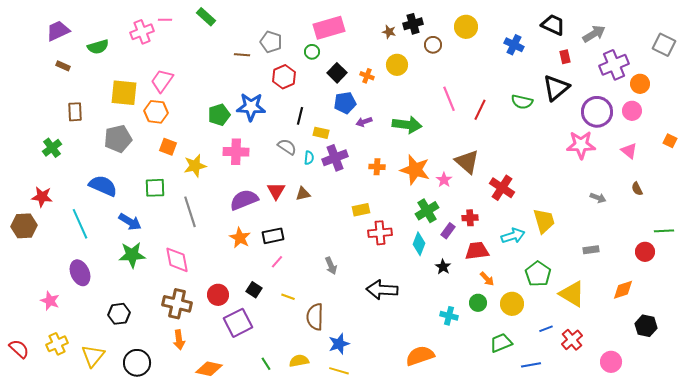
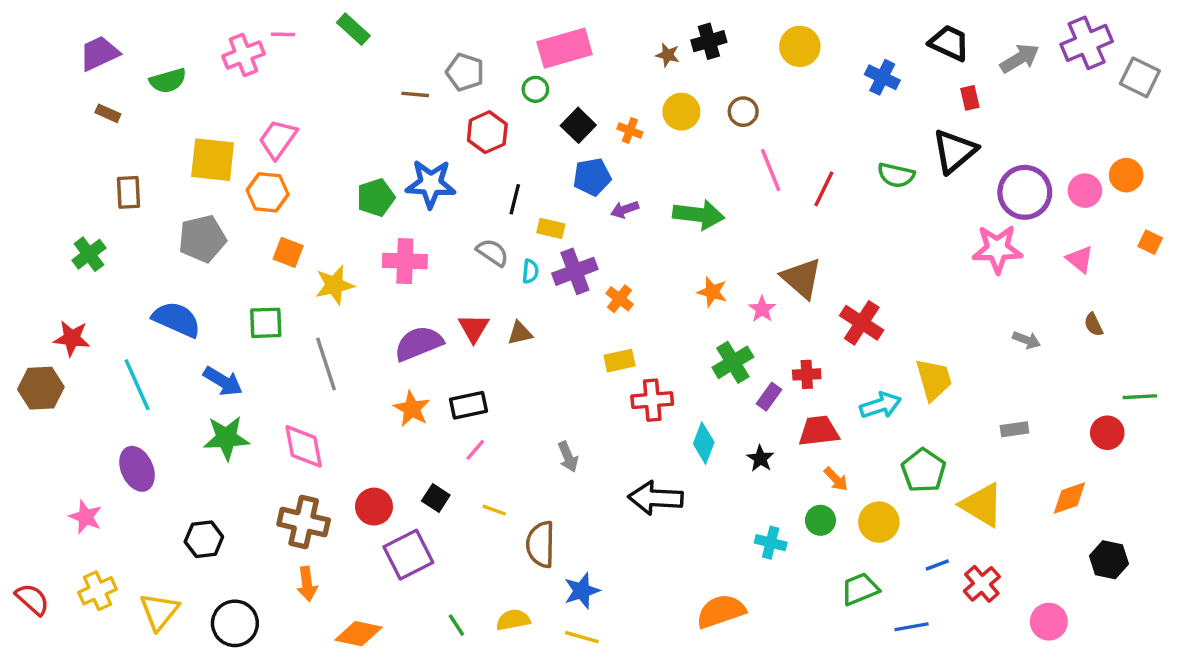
brown circle: (433, 45) -> (743, 112), moved
purple cross: (614, 65) -> (1087, 43), moved
orange circle: (640, 84) -> (1126, 175), moved
orange cross: (377, 167) -> (620, 299), moved, turned 35
orange star: (415, 170) -> (712, 292), size x0.6
cyan diamond: (419, 244) -> (704, 443), moved

